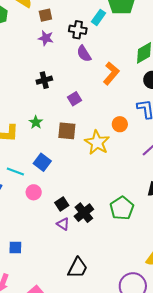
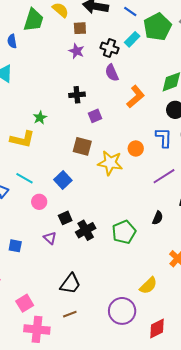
black cross: (44, 80) -> (77, 95), moved
green star: (36, 122) -> (40, 118), moved
yellow star: (97, 143) -> (110, 163), turned -30
blue square: (42, 162) -> (63, 180), moved
purple triangle: (63, 224) -> (50, 238), moved
blue square: (15, 248) -> (15, 246), moved

